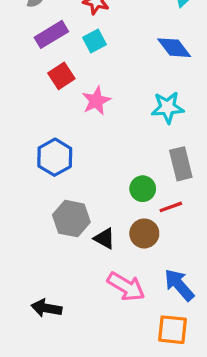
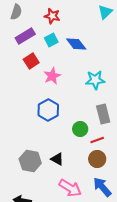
blue diamond: (174, 48) -> (76, 44), moved
blue hexagon: (55, 157) -> (48, 110), moved
gray hexagon: (71, 219) -> (30, 161), moved
brown circle: (144, 233) -> (97, 159), moved

